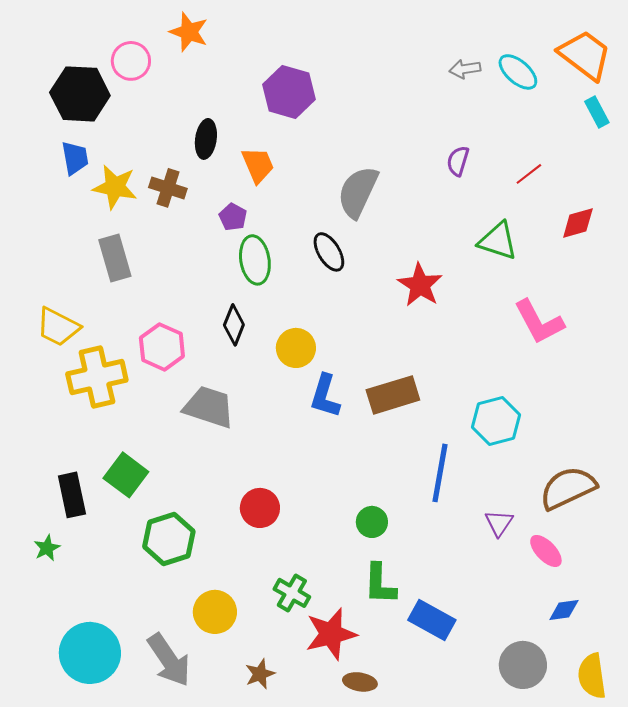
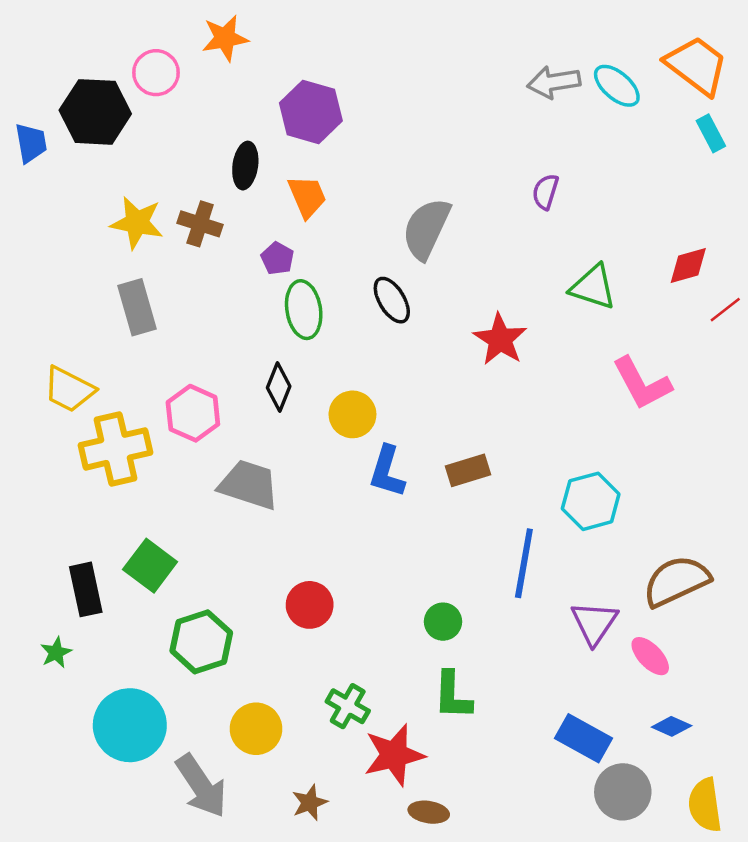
orange star: (189, 32) -> (225, 38), turned -30
gray arrow: (465, 69) -> (554, 82), size x1.4
purple hexagon: (289, 92) -> (311, 112), moved
blue trapezoid: (75, 158) -> (31, 143), moved
red line: (529, 174) -> (725, 310), moved
brown rectangle: (393, 395) -> (468, 470), size x0.7
purple triangle: (499, 523) -> (594, 623), size x1.4
blue diamond: (564, 610) -> (672, 726), turned 32
blue rectangle: (432, 620) -> (583, 738), moved
cyan circle: (90, 653) -> (130, 725), moved

